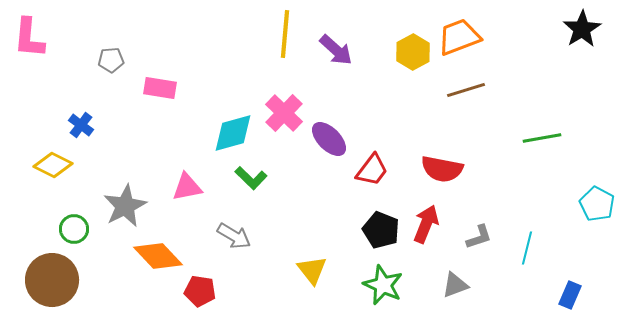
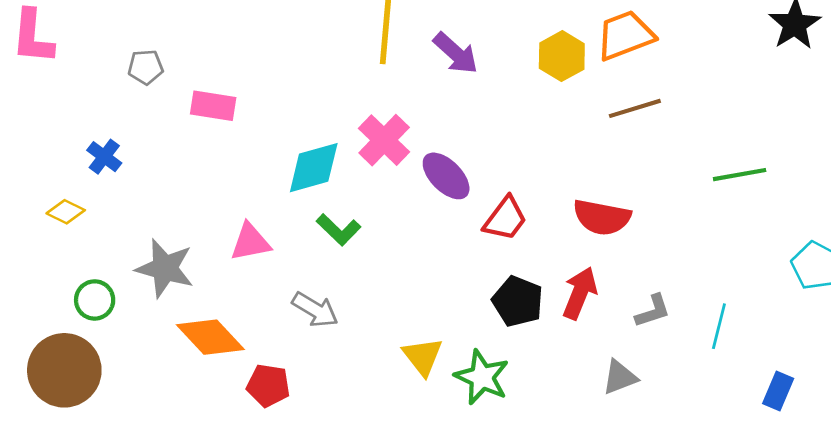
yellow diamond: (53, 165) -> (66, 212), size x0.7
gray star: (125, 206) -> (165, 268), turned -30
green star: (383, 285) -> (482, 377), moved

